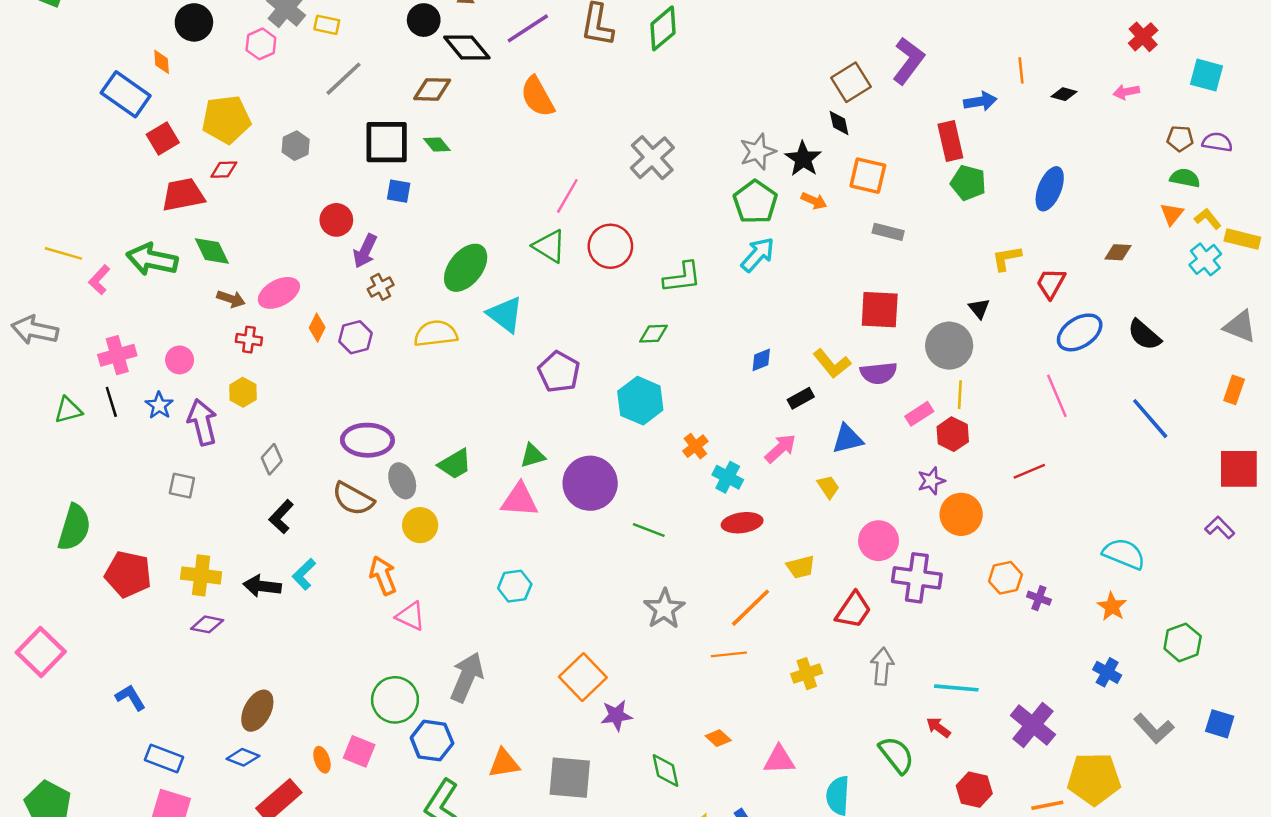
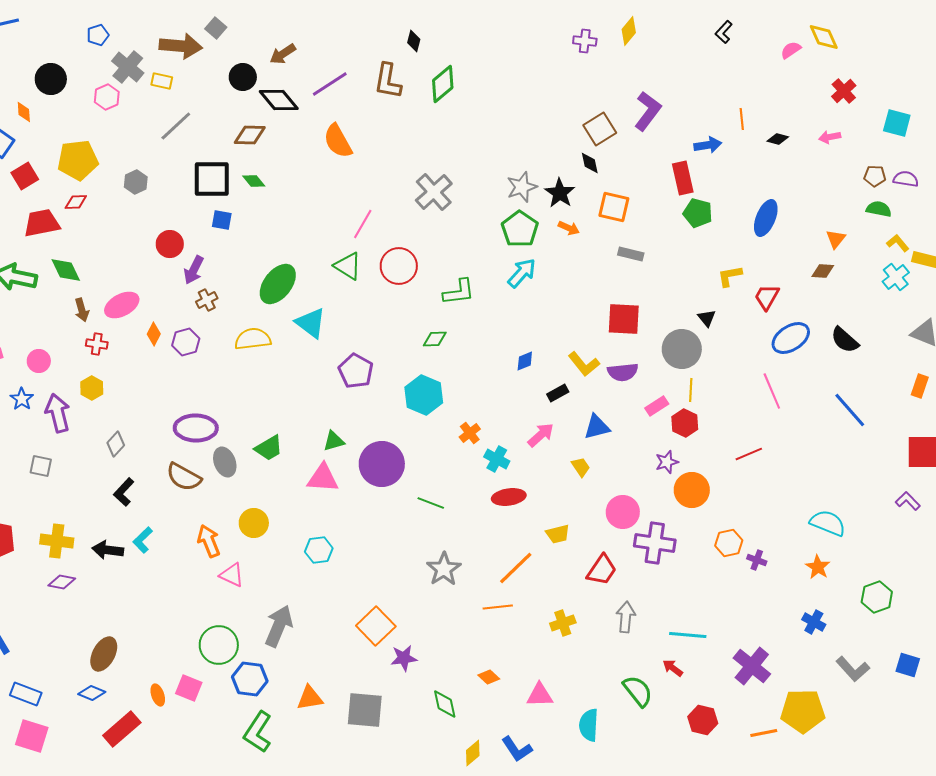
orange triangle: (1172, 214) -> (836, 239), moved
brown arrow: (231, 299) -> (82, 310), turned 55
yellow circle: (420, 525) -> (254, 523), moved

